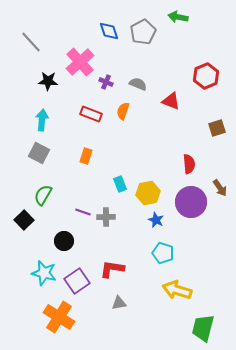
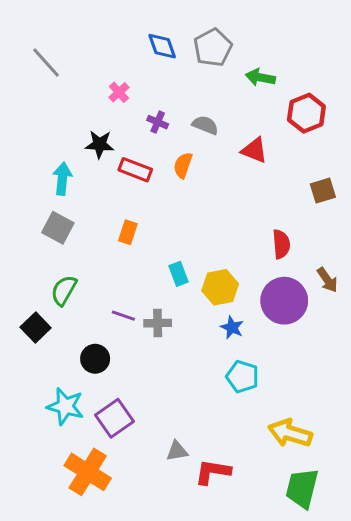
green arrow: (178, 17) -> (260, 77), moved
pink cross: (80, 62) -> (119, 92), size x0.5
black star: (48, 81) -> (100, 144), moved
red L-shape: (112, 269) -> (213, 472), moved
yellow arrow: (177, 290) -> (290, 433), moved

